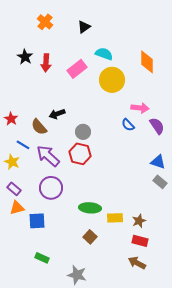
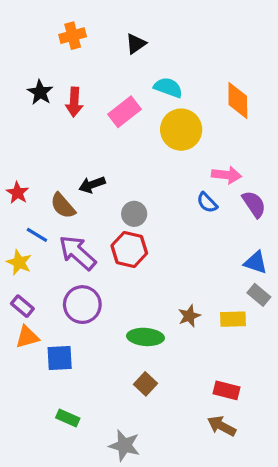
orange cross: (45, 22) -> (73, 36), turned 35
yellow rectangle: (115, 218) -> (233, 319), moved
brown star: (139, 221) -> (189, 316), moved

